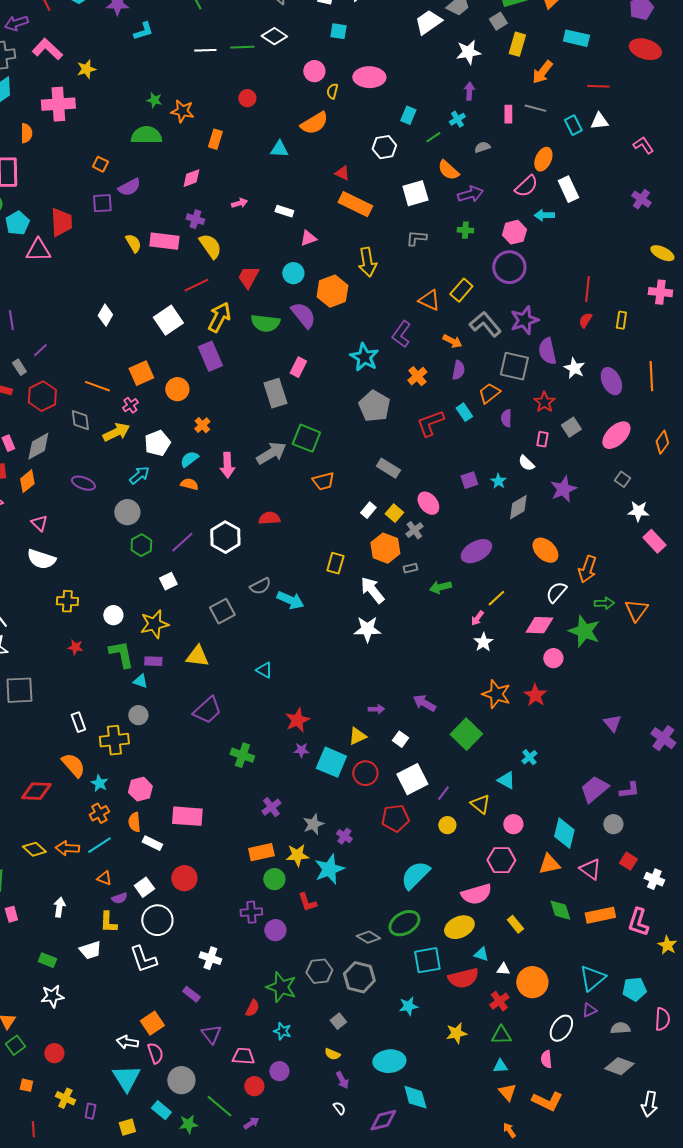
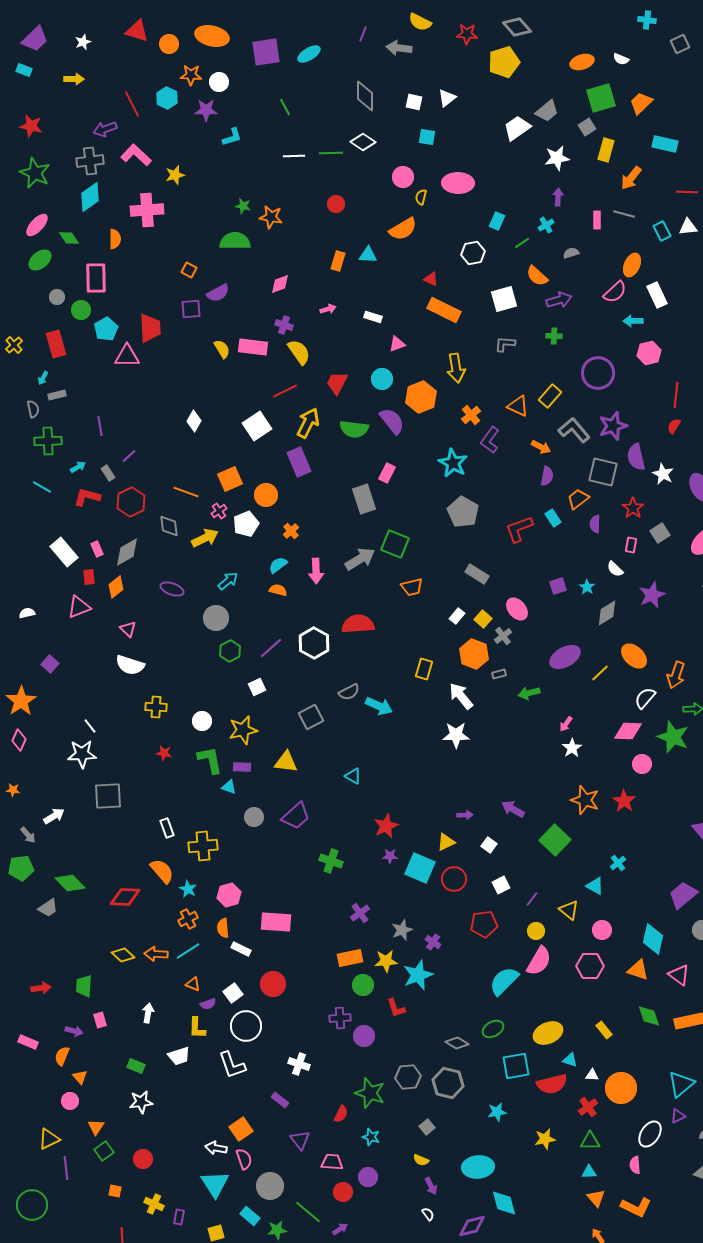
orange rectangle: (215, 139) -> (338, 261), moved
pink hexagon: (514, 232) -> (649, 353), moved
orange cross: (417, 376) -> (471, 415), moved
white pentagon: (157, 443) -> (246, 524), moved
red semicircle: (269, 518) -> (358, 624), size x1.5
yellow line: (496, 598) -> (600, 673), moved
gray circle: (138, 715) -> (254, 817), moved
white square: (412, 779) -> (501, 885), size x0.6
orange triangle: (549, 864) -> (638, 970), turned 30
pink semicircle: (476, 894) -> (539, 961), moved, turned -44
green ellipse: (404, 923) -> (493, 1029), size x0.7

